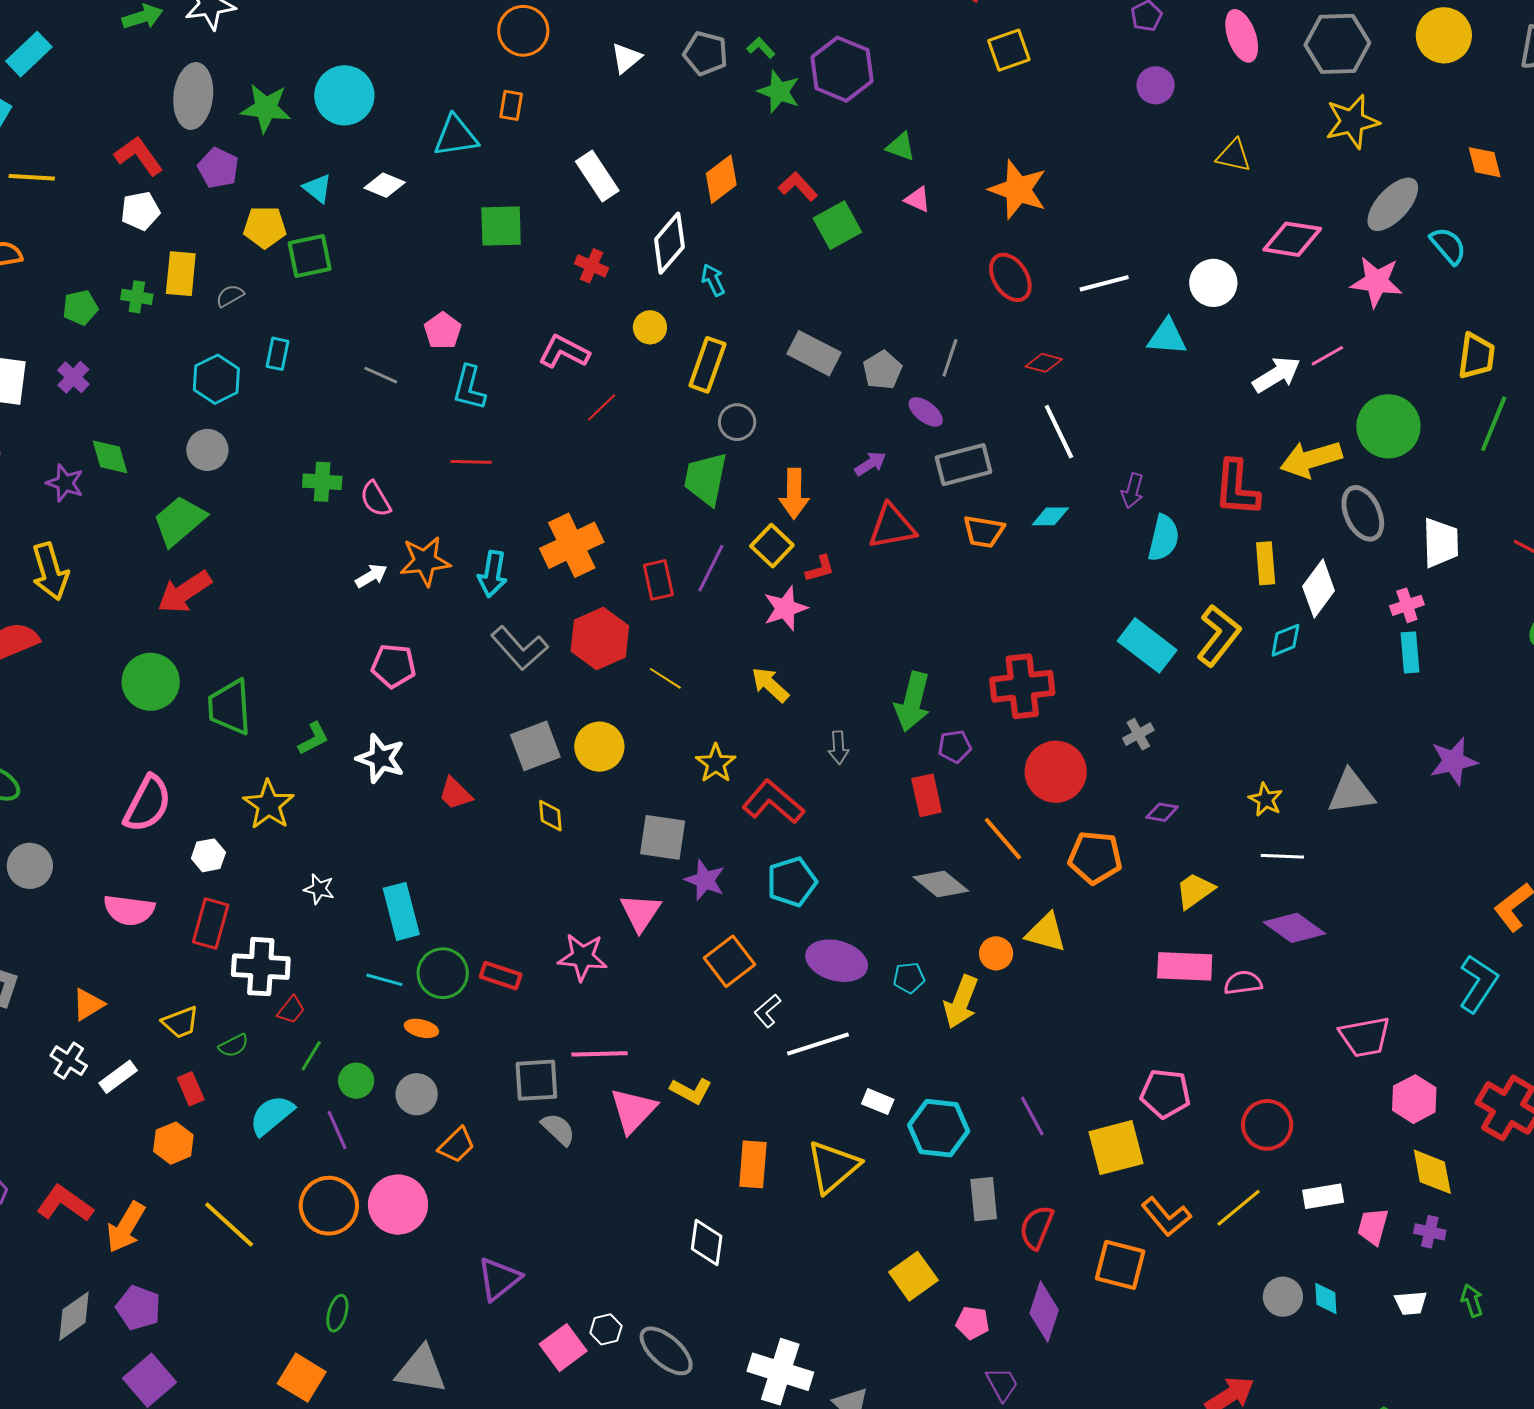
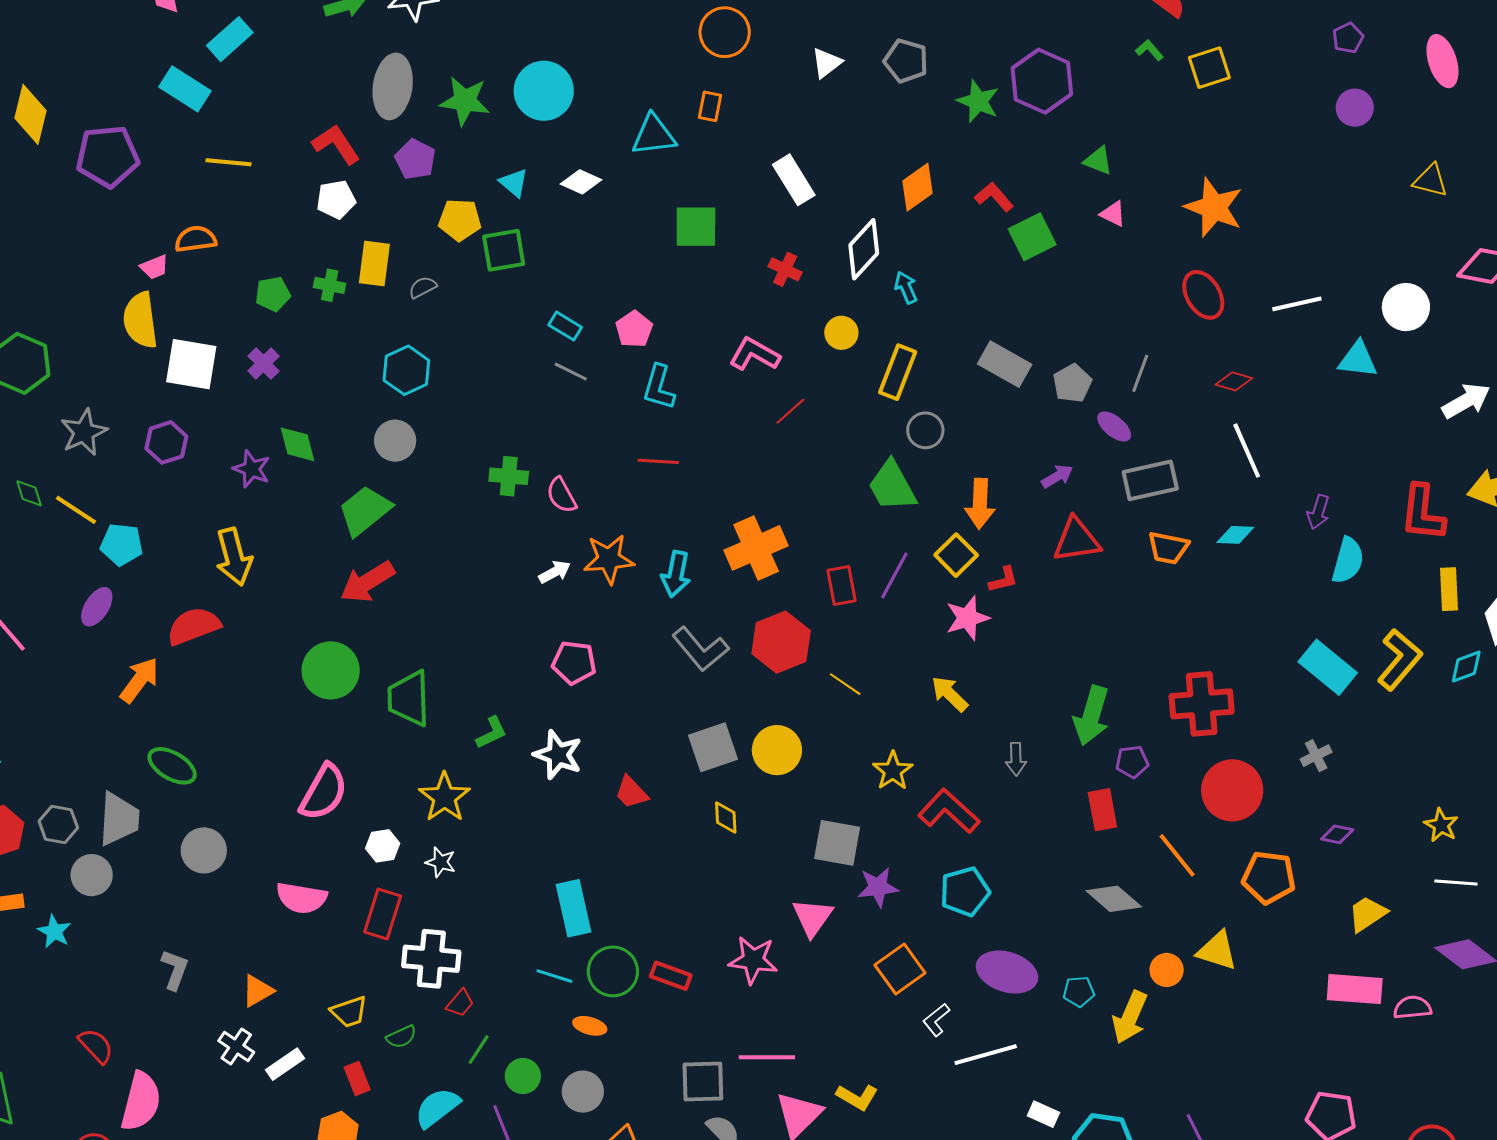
green L-shape: (761, 48) -> (1149, 50), moved
cyan rectangle: (278, 354) -> (565, 326), moved, turned -72
green trapezoid: (706, 479) -> (892, 486), turned -42
purple star: (705, 880) -> (878, 887), turned -30
white star: (319, 889) -> (441, 862), moved

